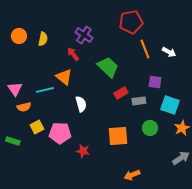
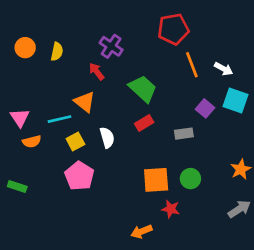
purple square: (155, 82) -> (205, 108), turned 32
red rectangle: (121, 93) -> (144, 123), moved
cyan square: (170, 105) -> (235, 101), moved
yellow square: (37, 127) -> (75, 142), moved
green circle: (150, 128) -> (190, 179), moved
pink pentagon: (60, 133) -> (79, 176), turned 30
red star: (83, 151) -> (171, 209), moved
orange arrow: (132, 175) -> (142, 231), moved

